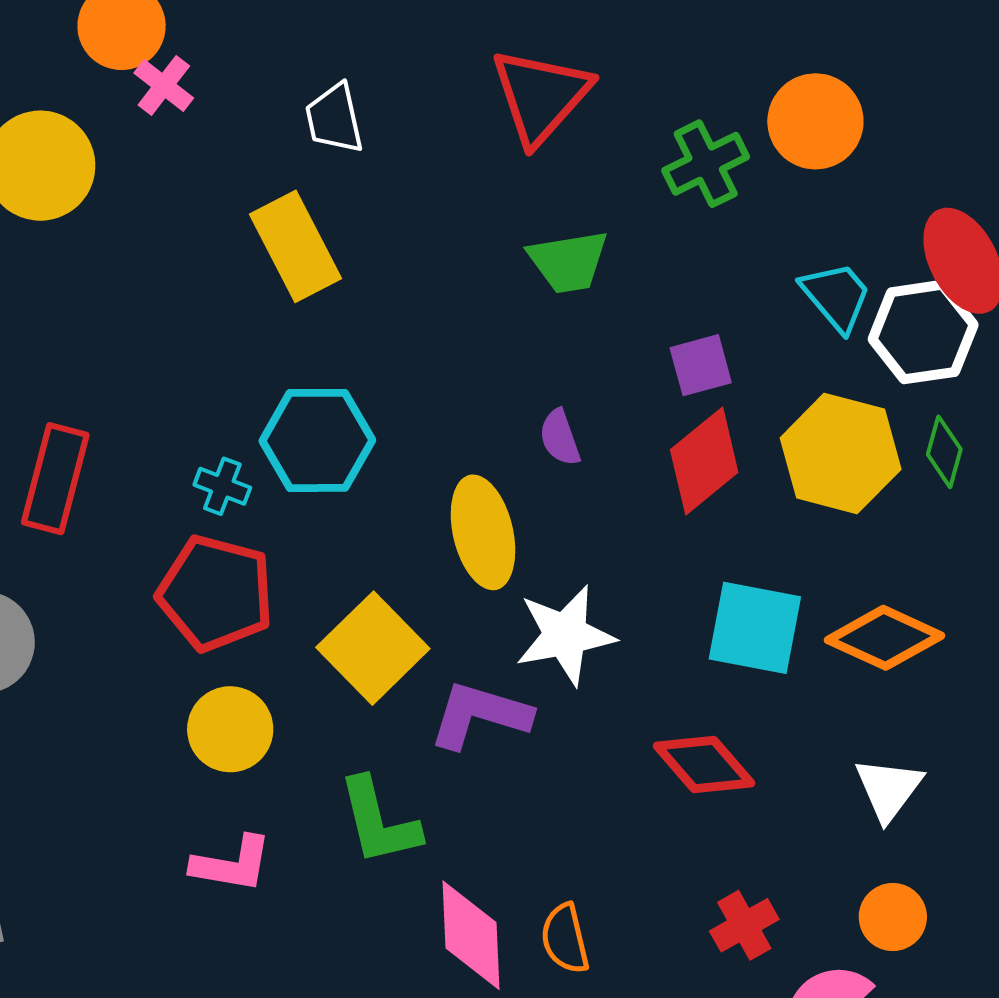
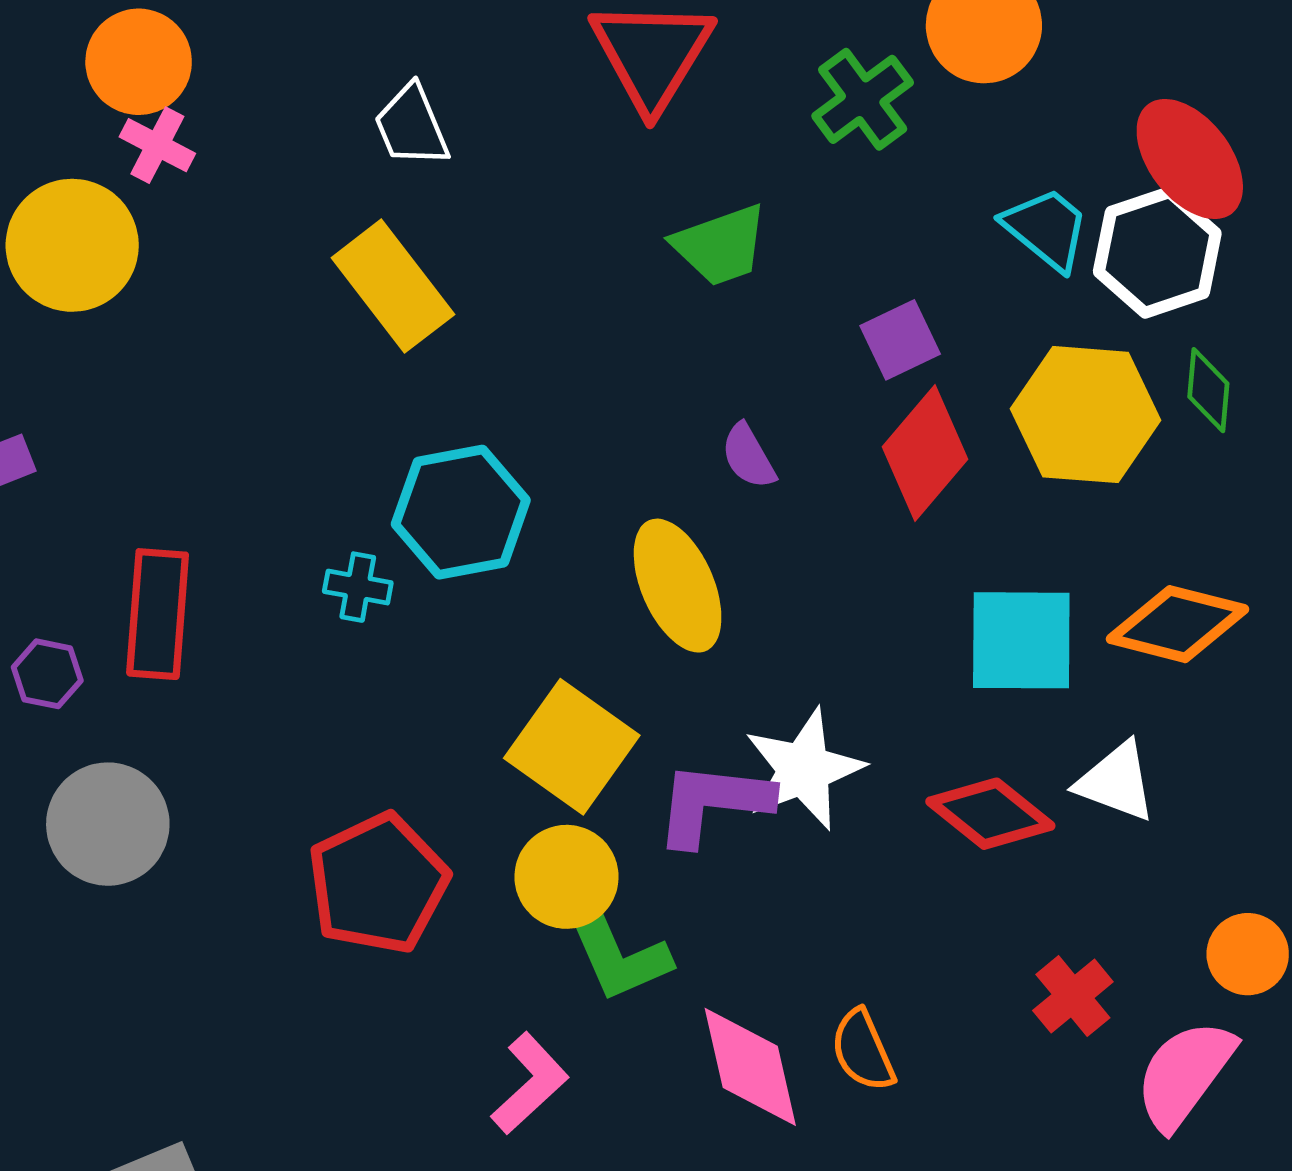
pink cross: (164, 85) -> (157, 145), moved
red pentagon: (216, 593) -> (378, 884), moved, turned -30
white star: (565, 635) -> (804, 769), moved
yellow circle: (230, 729) -> (566, 877), moved
white triangle: (889, 789) -> (1116, 782), moved, turned -36
pink L-shape: (232, 864) -> (530, 1083), moved, turned -42

